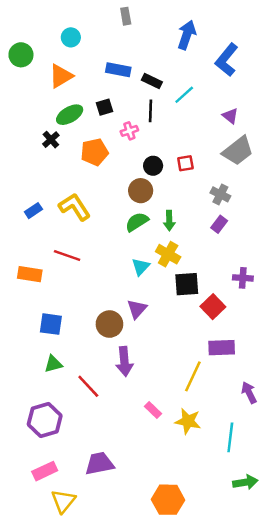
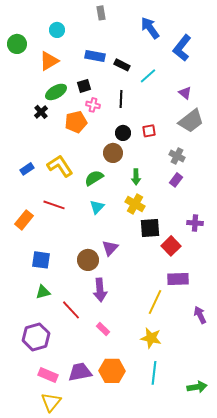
blue arrow: (187, 35) -> (150, 28), turned -55
black line: (151, 111) -> (121, 99), moved
pink cross: (129, 131) -> (93, 105), moved, turned 32
green semicircle: (137, 222) -> (94, 178), moved
cyan triangle: (141, 267) -> (97, 207), moved
orange rectangle: (30, 274) -> (24, 220), turned -60
pink rectangle: (153, 410) -> (103, 329), moved
cyan line: (230, 437) -> (154, 373), moved
pink rectangle: (45, 471) -> (48, 375), moved, turned 48
orange hexagon: (168, 500) -> (112, 371), moved

